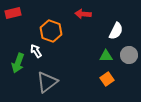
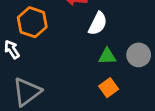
white semicircle: (116, 31) -> (98, 24), moved

